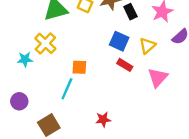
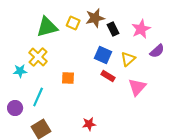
cyan line: (67, 89) -> (38, 97), moved

